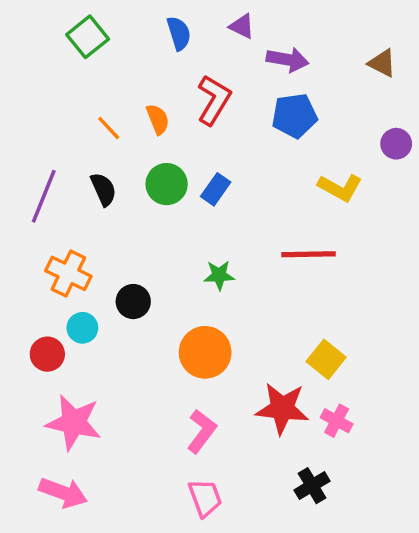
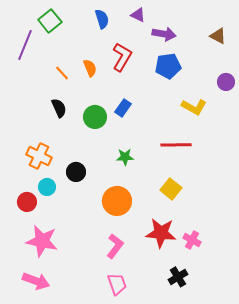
green circle: (167, 184) -> (95, 117), moved
purple line: (44, 196) -> (25, 45), moved
yellow square: (326, 359) -> (171, 189), moved

